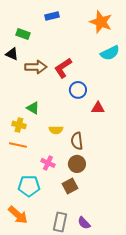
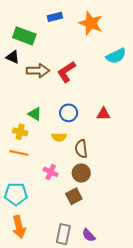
orange star: (101, 22) -> (91, 23), moved
green rectangle: (23, 34) -> (24, 36), size x1.5
blue circle: (78, 90) -> (69, 113), moved
cyan pentagon: (29, 186) -> (16, 194), moved
orange arrow: (18, 215) -> (19, 227), turned 35

